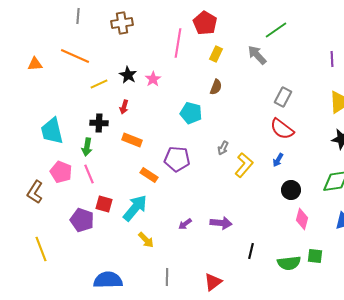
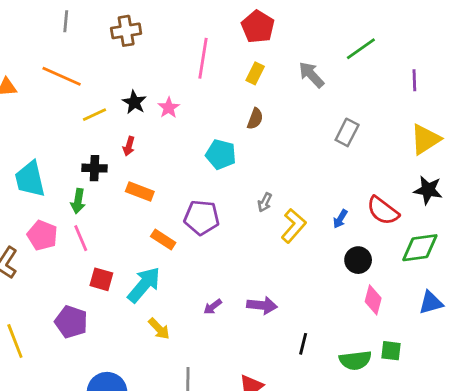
red pentagon: (205, 23) -> (258, 27), moved
green line: (276, 30) -> (361, 49), moved
red semicircle: (282, 129) -> (383, 211), moved
purple pentagon: (82, 220) -> (71, 322), moved

